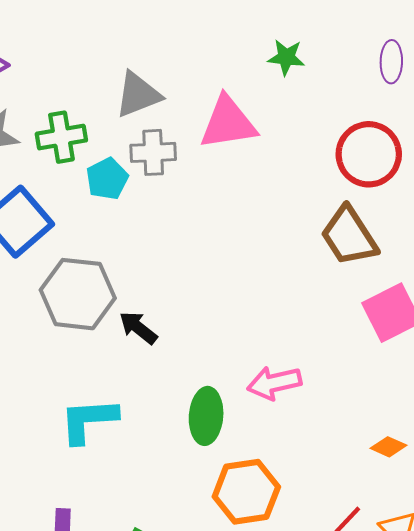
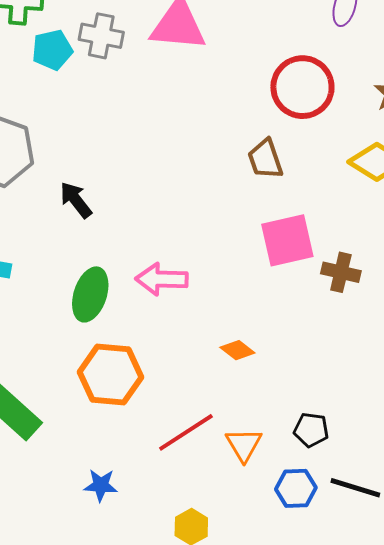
brown trapezoid: (349, 236) -> (265, 159), size x0.7
black arrow: (138, 328) -> (76, 200), moved
orange diamond: (388, 447) -> (237, 350), moved

